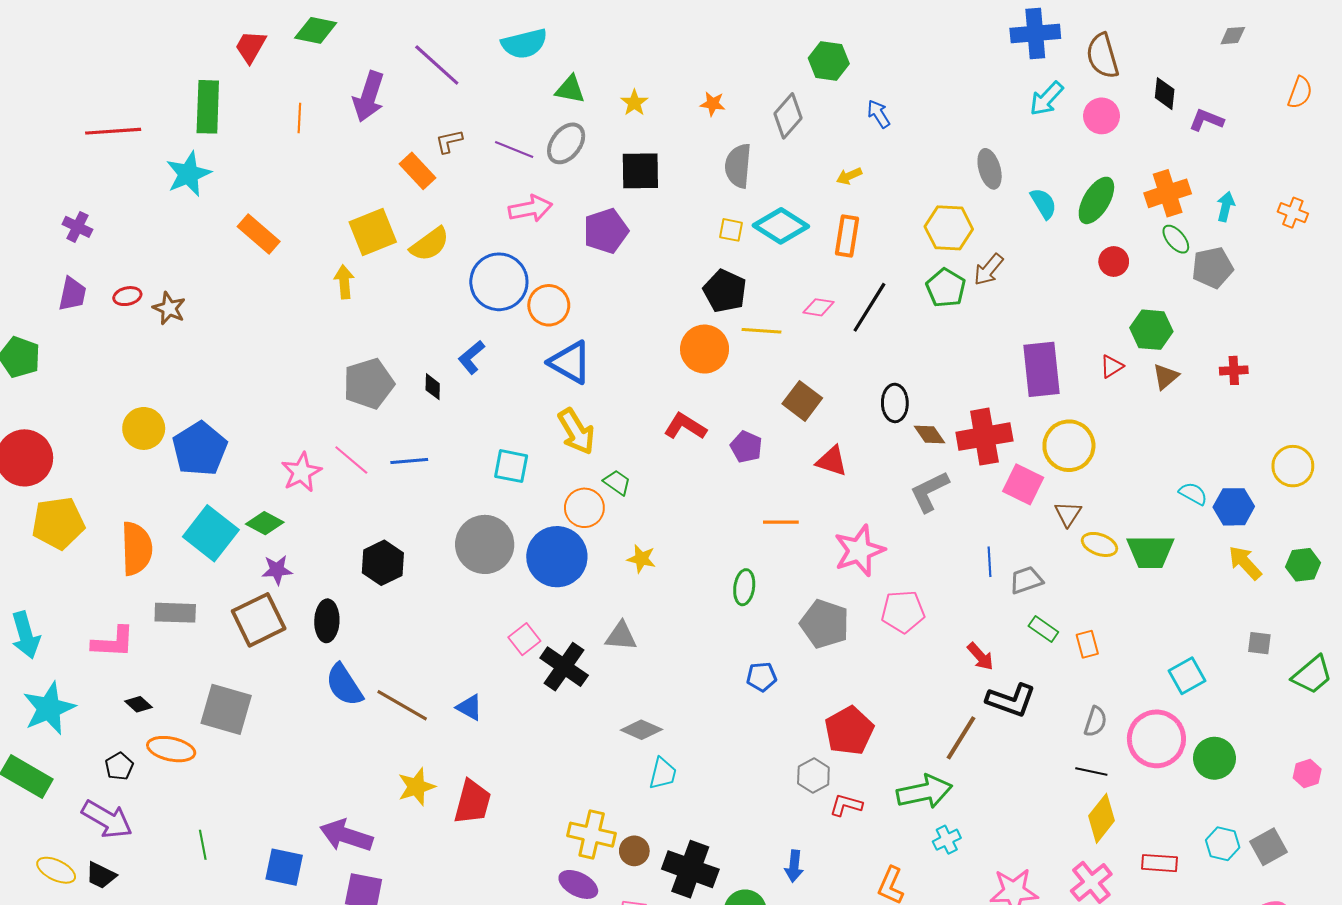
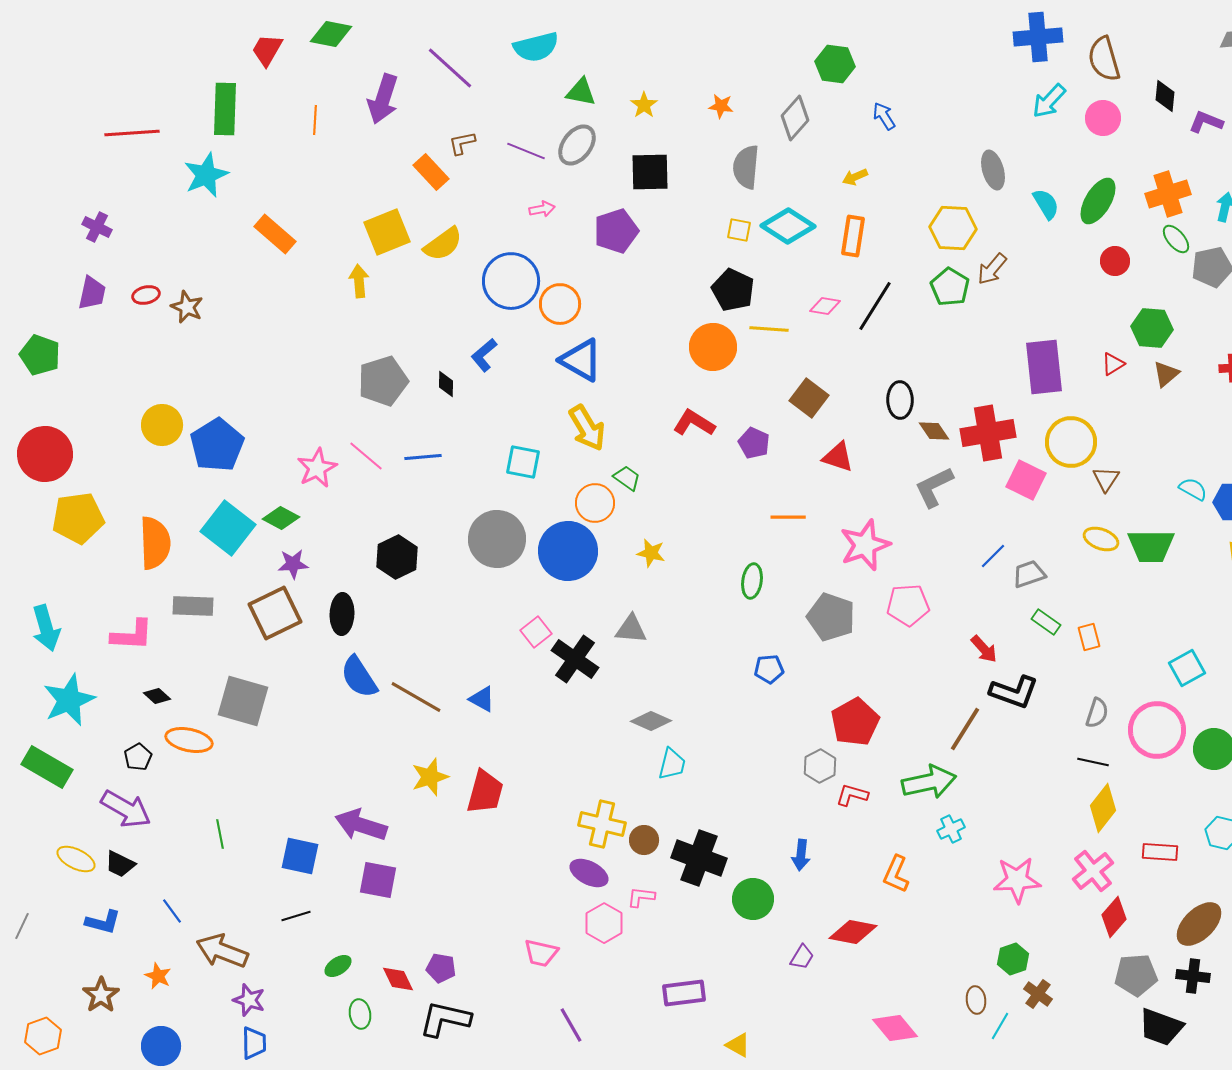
pink arrow: (530, 209) -> (542, 209), size x0.6
brown triangle: (1068, 514) -> (1106, 479), moved
blue line: (990, 562) -> (993, 556), turned 48

